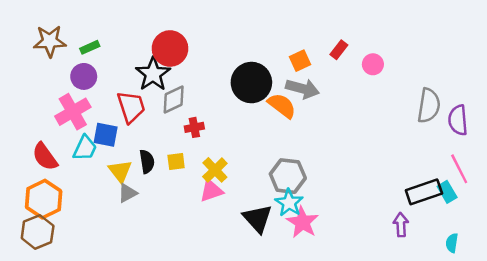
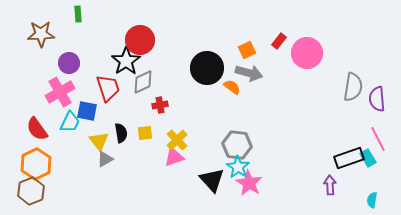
green rectangle: (90, 47) -> (78, 14), moved, turned -70
pink circle: (373, 64) -> (307, 53), size x1.8
orange semicircle: (282, 106) -> (232, 87), size x0.7

